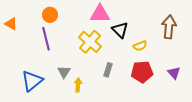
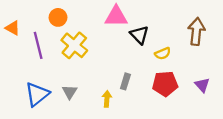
purple line: (46, 39) -> (38, 45), moved
yellow cross: (90, 42) -> (74, 45), moved
gray triangle: (64, 72) -> (70, 92), moved
yellow arrow: (78, 85) -> (107, 99), moved

